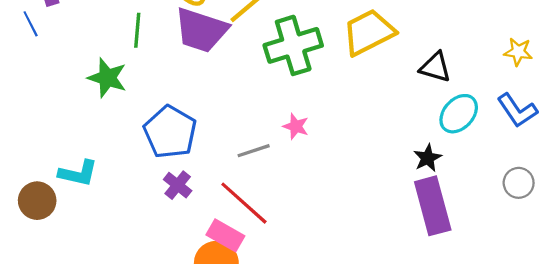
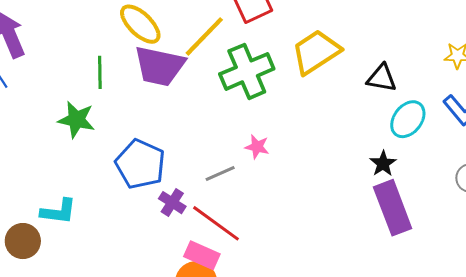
purple cross: (178, 185) -> (172, 203), moved

